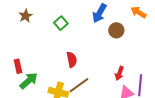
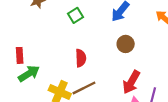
brown circle: (116, 30) -> (126, 44), moved
red arrow: (119, 73) -> (131, 82), size x1.5

